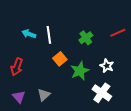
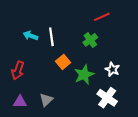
red line: (118, 33) -> (102, 17), moved
purple triangle: (19, 97) -> (20, 102), turned -48

